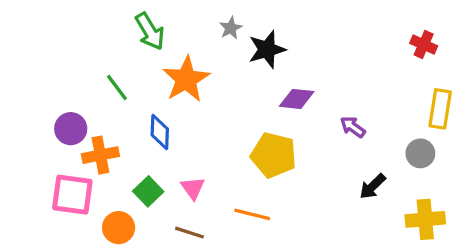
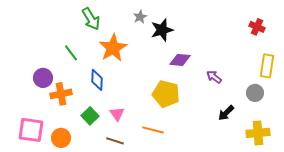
pink square: (72, 195) -> (31, 130), moved
orange circle: (119, 228) -> (61, 138), moved

